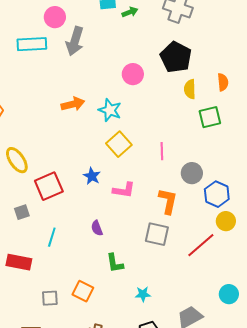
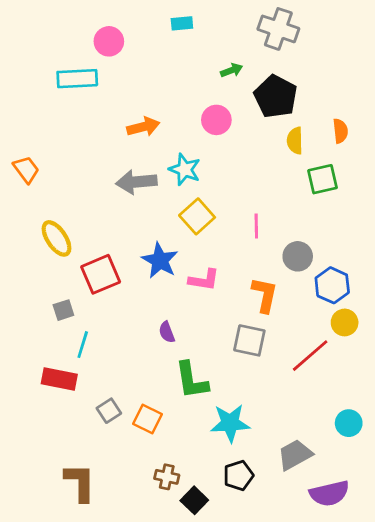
green arrow: (130, 12) -> (232, 70), moved
gray arrow: (75, 41) -> (136, 182), moved, turned 68
orange arrow: (73, 104) -> (143, 127), moved
blue star: (92, 176) -> (160, 260), size x1.5
cyan line: (52, 237) -> (83, 345), moved
green L-shape: (115, 263) -> (192, 380), size x1.4
cyan star: (143, 294) -> (230, 423), size x1.8
gray square: (50, 298) -> (109, 411), moved, turned -30

